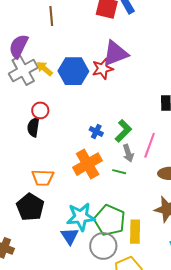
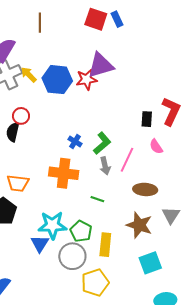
orange cross: (88, 164) -> (64, 173), turned 32
green line: (119, 172) -> (97, 199), moved
green pentagon: (110, 220) -> (81, 231), size x0.7

